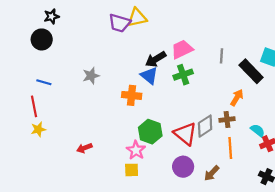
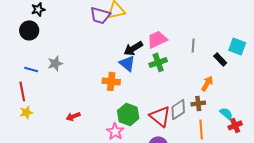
black rectangle: (251, 71) -> (220, 59), size x0.6
gray star: (91, 76) -> (55, 63), moved
red arrow: (84, 148) -> (73, 116), moved

